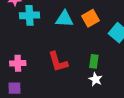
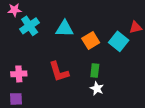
cyan cross: (30, 15) -> (30, 26), turned -30
orange square: (90, 18) -> (91, 41), moved

